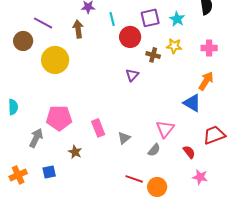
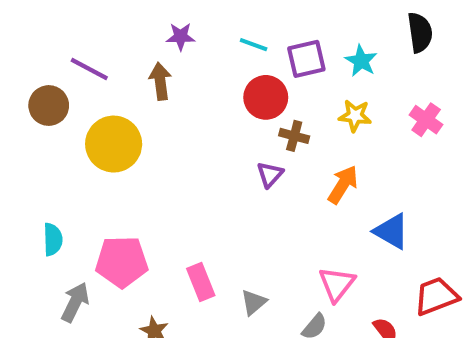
cyan line: (112, 19) -> (254, 45), moved, turned -56
pink cross: (209, 48) -> (426, 120), turned 35
brown cross: (153, 55) -> (294, 136), moved
orange arrow: (206, 81) -> (343, 185), moved
cyan semicircle: (13, 107) -> (53, 239), moved

